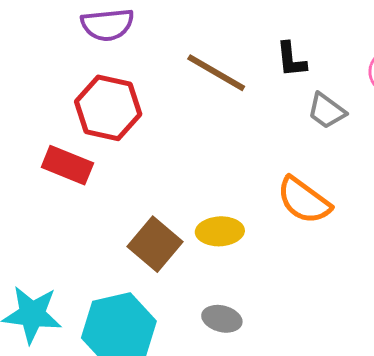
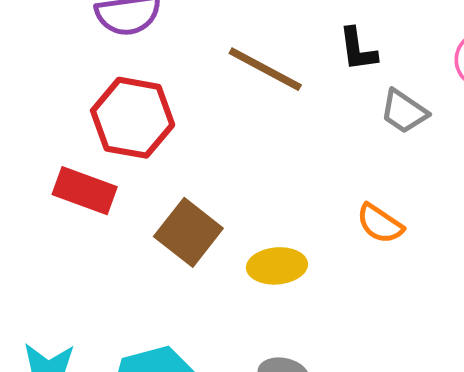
orange semicircle: (304, 200) -> (380, 224), size x0.7
brown square: (155, 244) -> (188, 232), moved

